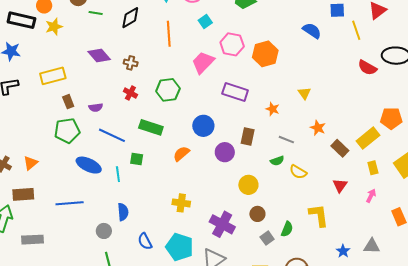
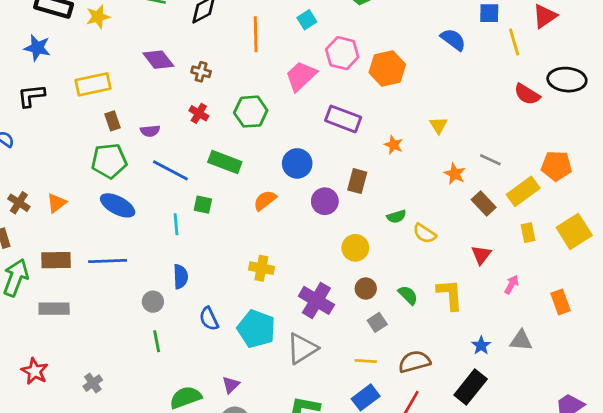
gray line: (286, 140) -> (490, 160), moved
blue ellipse: (89, 165) -> (118, 205), moved
brown rectangle: (23, 194) -> (56, 260), moved
pink arrow: (371, 196) -> (512, 285), moved
green semicircle: (287, 229) -> (408, 295), moved, turned -70

